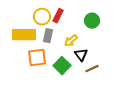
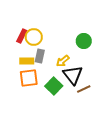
red rectangle: (58, 16) -> (22, 36), moved
yellow rectangle: (24, 35) -> (27, 61), moved, size x0.6
black triangle: (81, 55) -> (73, 75), size x1.5

